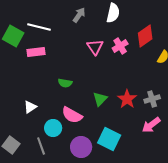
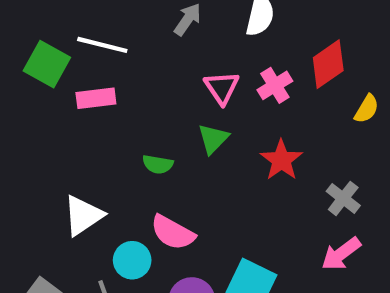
green triangle: (100, 99) -> (213, 139), moved
red star: (127, 99) -> (281, 160), moved
gray cross: (152, 99) -> (343, 198), turned -35
white triangle: (30, 107) -> (83, 215), size x1.5

